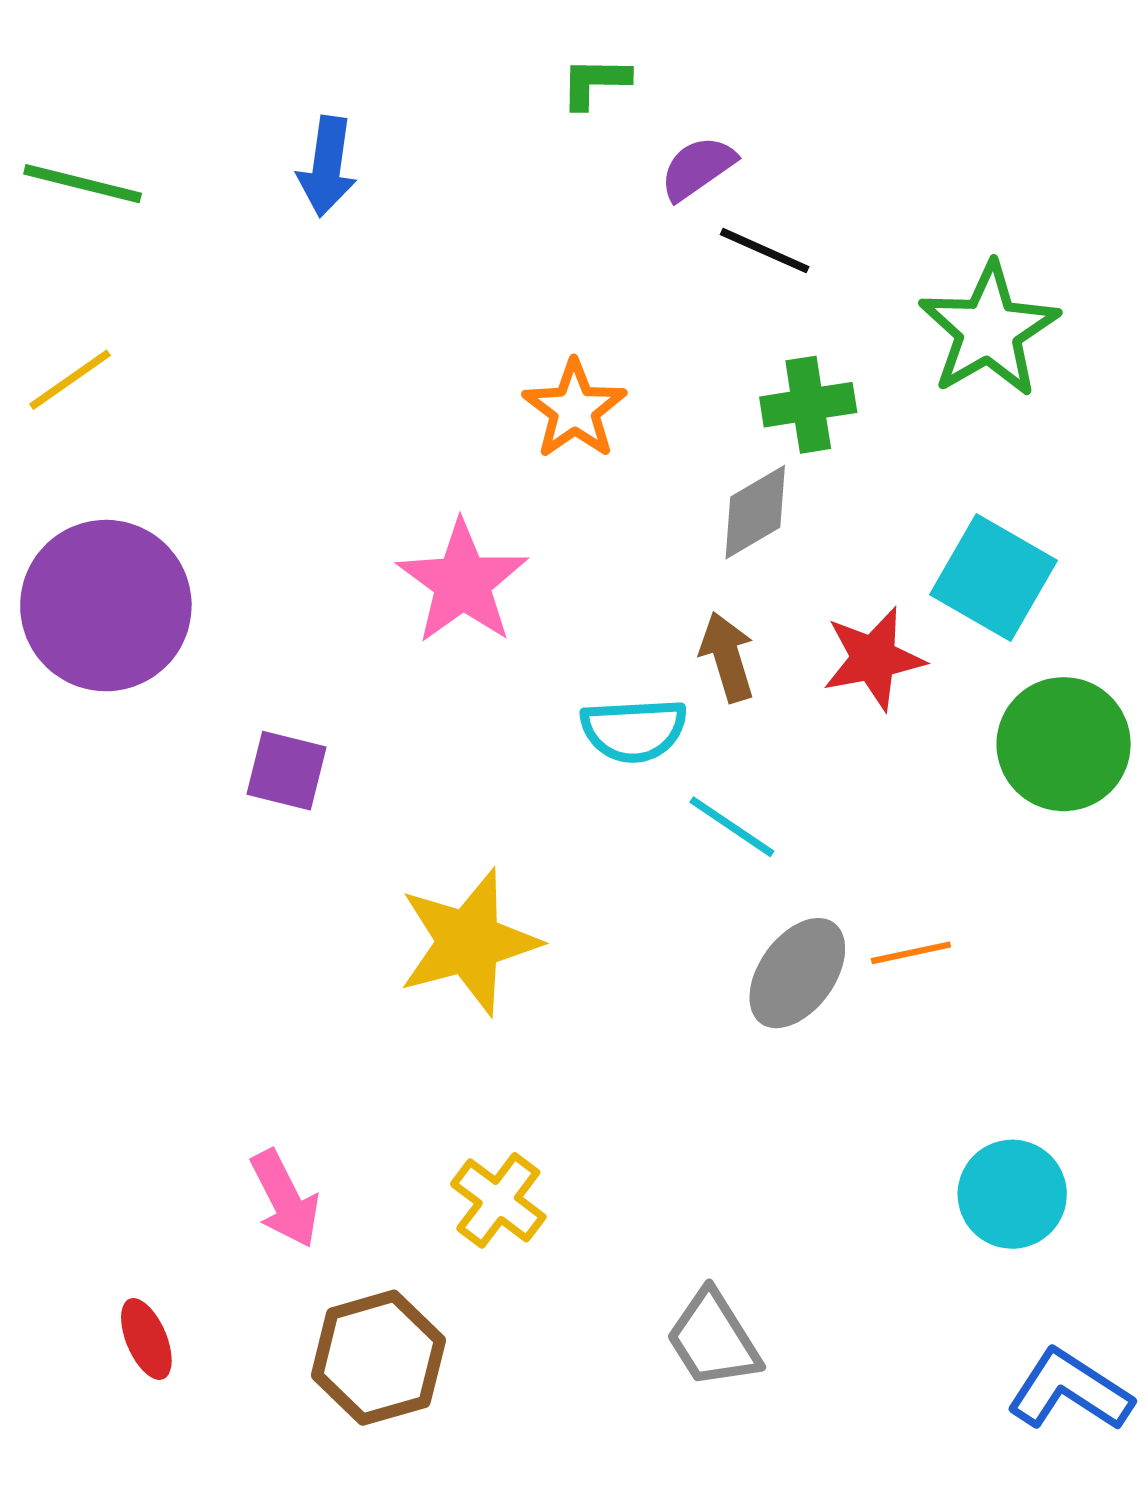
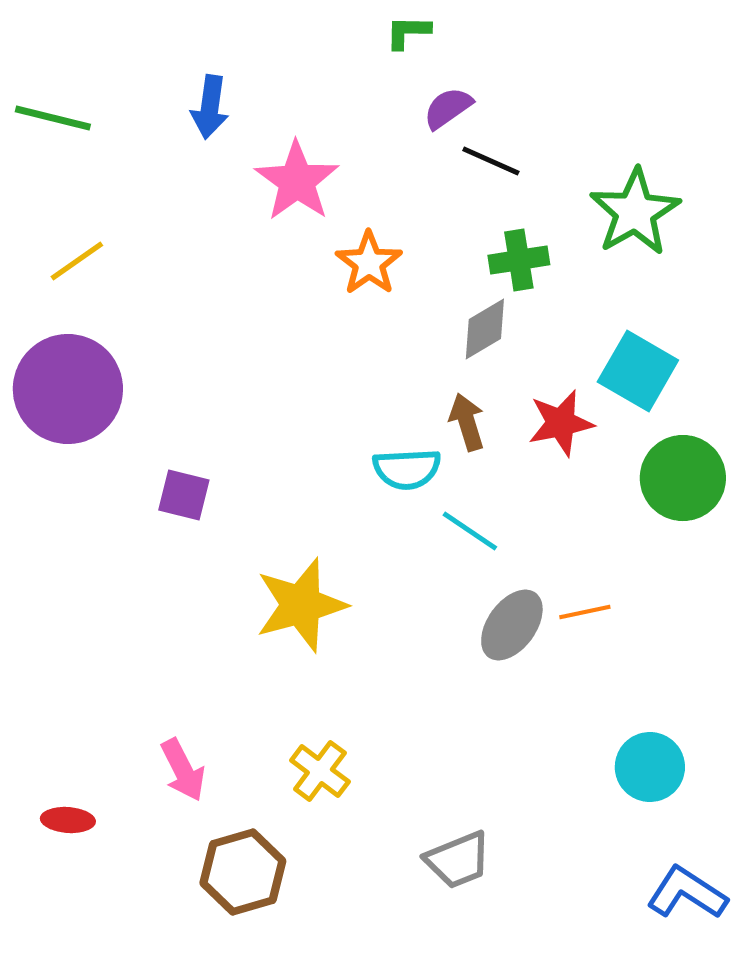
green L-shape: (595, 82) -> (408, 32), moved
yellow line: (70, 380) -> (77, 261), moved
pink star: (462, 582) -> (297, 181), moved
red ellipse: (146, 1339) -> (68, 820), moved, turned -63
gray trapezoid: (713, 1339) -> (458, 860), turned -80

